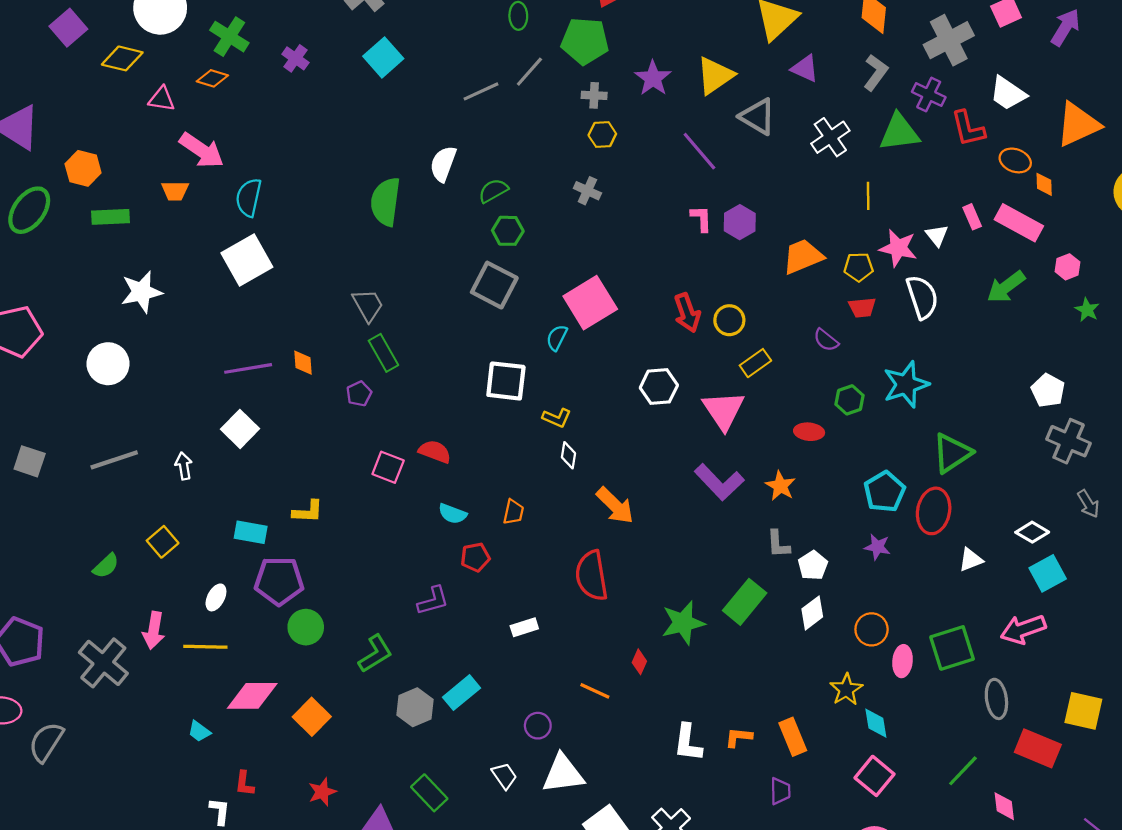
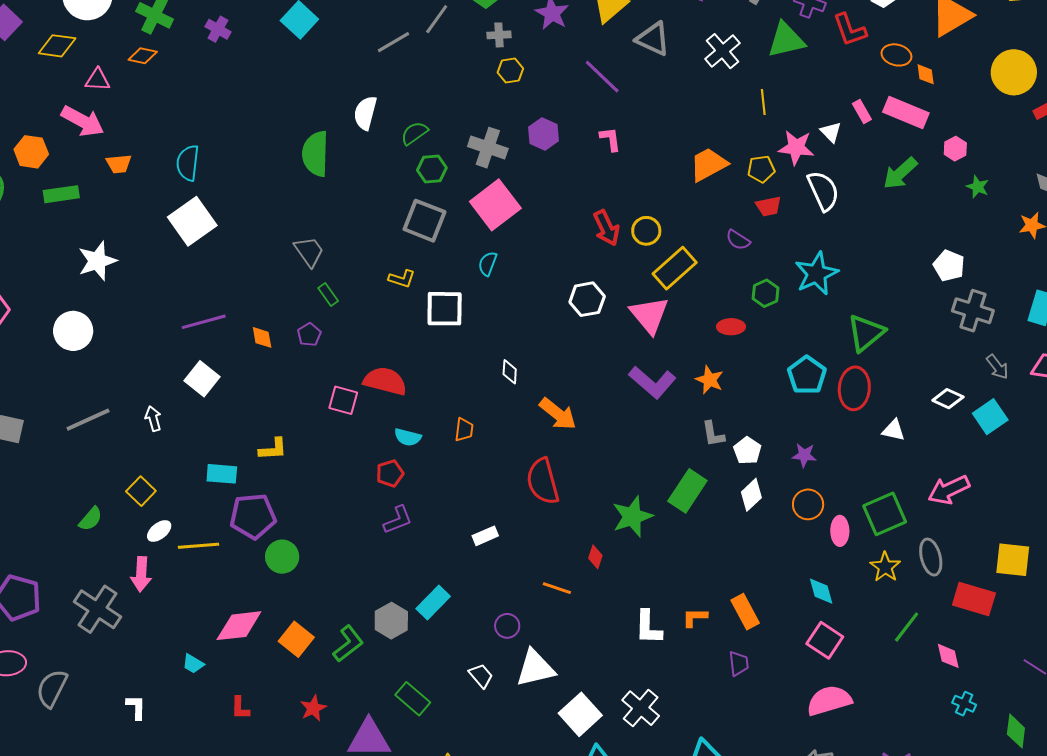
pink arrow: (202, 150) -> (83, 121), moved
gray cross: (587, 191) -> (488, 148), moved, size x1.5
purple hexagon: (740, 222) -> (544, 134), moved
pink square: (590, 303) -> (495, 205), moved
green rectangle: (383, 353) -> (328, 294), size x0.7
orange diamond: (303, 363) -> (262, 337), moved
yellow rectangle: (755, 363) -> (675, 268), size x1.5
yellow L-shape: (557, 418) -> (402, 279), moved
red semicircle: (435, 452) -> (385, 381), size x1.4
purple star: (877, 547) -> (804, 455), moved
red pentagon: (475, 557) -> (390, 473), moved
white triangle: (971, 560) -> (893, 430), turned 40
cyan square: (1048, 573) -> (990, 417), moved
white ellipse: (216, 597) -> (159, 531), moved, turned 30
yellow line: (205, 647) -> (199, 546), moved
green L-shape: (375, 654) -> (348, 644), moved
yellow star: (846, 689) -> (885, 567), moved
white L-shape: (220, 811) -> (136, 707), moved

